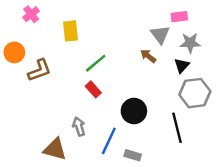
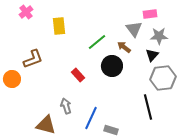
orange circle: (14, 52) -> (12, 79), moved
green line: (96, 63) -> (97, 42), moved
black circle: (134, 111) -> (112, 66), moved

